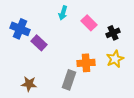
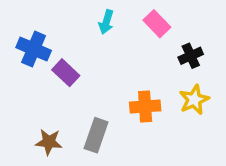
pink rectangle: (89, 23) -> (157, 24), moved
gray rectangle: (69, 80) -> (96, 135), moved

